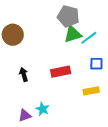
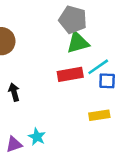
cyan line: (89, 38) -> (98, 67), moved
red rectangle: (61, 72) -> (70, 74), moved

